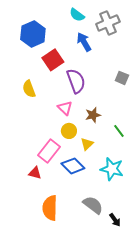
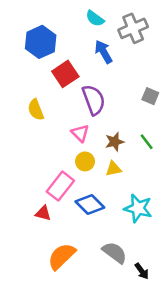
green line: (119, 131) -> (147, 142), moved
yellow triangle: (87, 144) -> (113, 169), moved, turned 32
orange semicircle: (50, 208) -> (62, 256), turned 45

